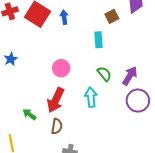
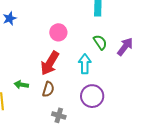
purple circle: (138, 101) -> (92, 96), moved
green arrow: (29, 114) -> (21, 85), moved, turned -32

